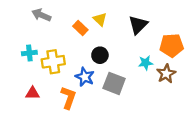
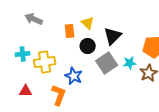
black triangle: (138, 25) -> (113, 36), moved
orange rectangle: (80, 28) -> (70, 31), turned 40
black circle: (100, 55) -> (88, 46), moved
gray square: (114, 83) -> (107, 63), moved, turned 35

